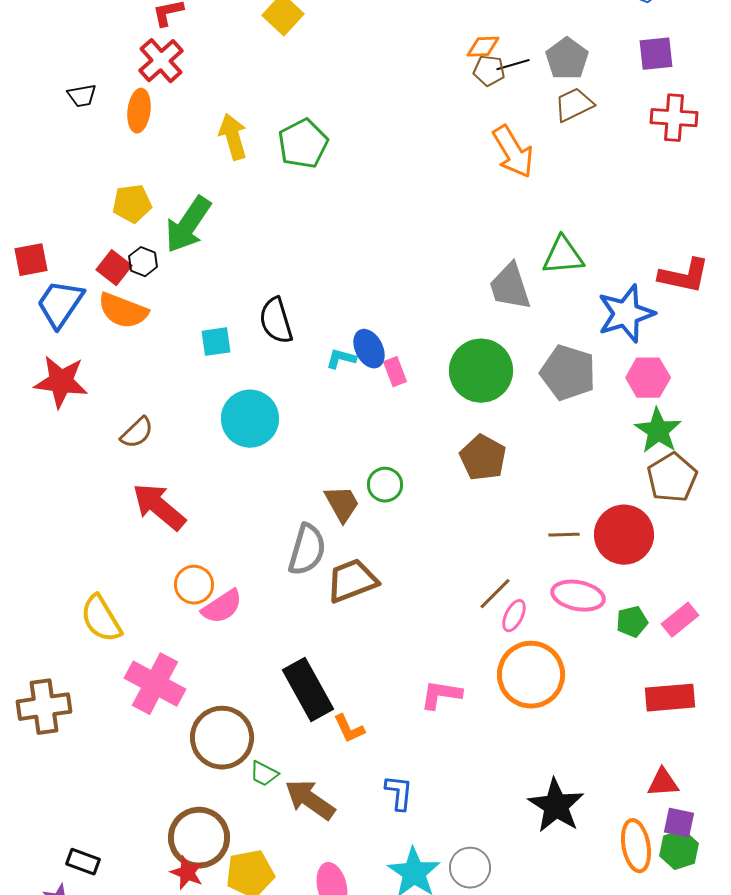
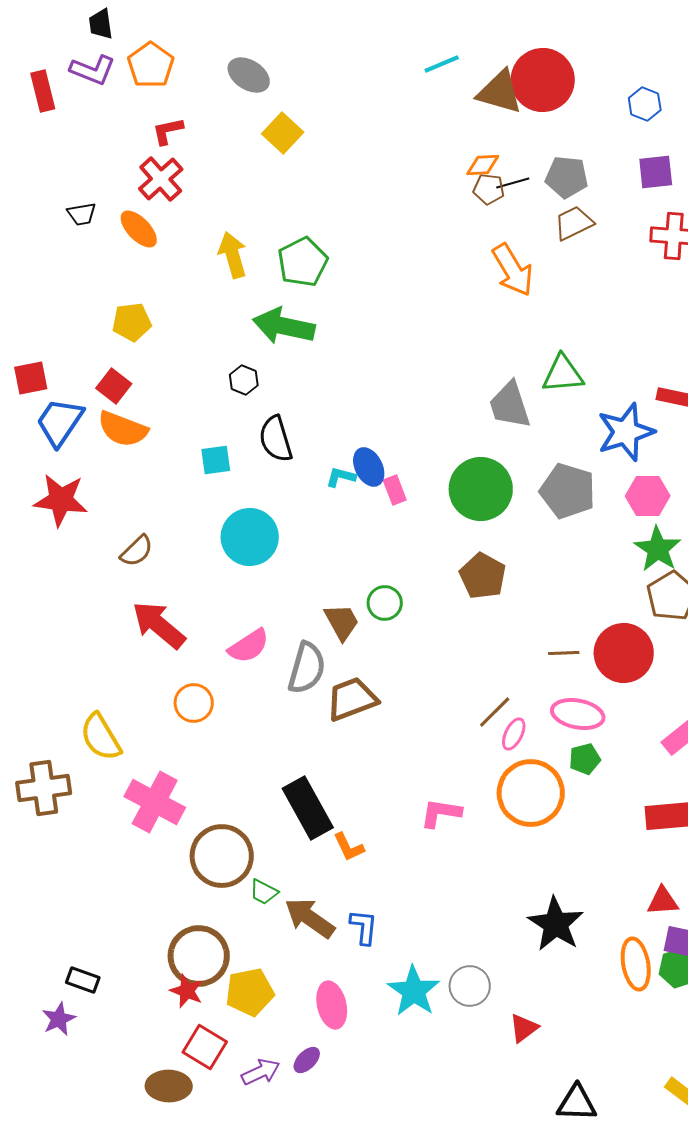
gray pentagon: (567, 59) -> (567, 177), turned -30
orange ellipse: (139, 111) -> (139, 229), turned -51
green arrow: (188, 225) -> (284, 326), moved, turned 68
black hexagon: (143, 262) -> (244, 380), moved
pink semicircle: (222, 607) -> (249, 646), moved
green pentagon: (632, 622) -> (585, 759), moved
brown cross: (44, 707) -> (44, 788), moved
blue L-shape: (399, 793) -> (364, 927), moved

